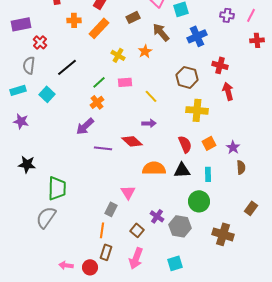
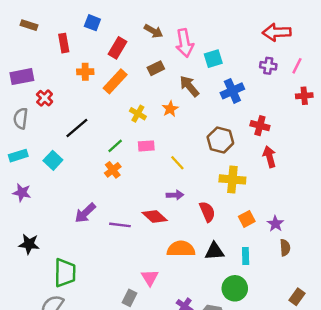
gray semicircle: (29, 65) -> (21, 118), moved
purple arrow: (85, 126) -> (85, 213), moved
red semicircle: (185, 144) -> (207, 212), moved

